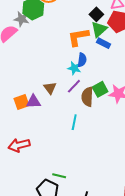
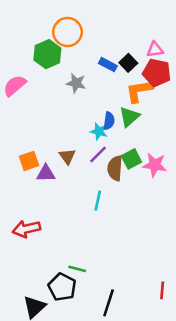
gray star: (22, 19) -> (76, 83), moved
green triangle: (99, 29) -> (129, 117), moved
orange L-shape: (78, 37) -> (139, 91), moved
blue rectangle: (103, 43) -> (108, 65), moved
orange square: (21, 102) -> (29, 161), moved

